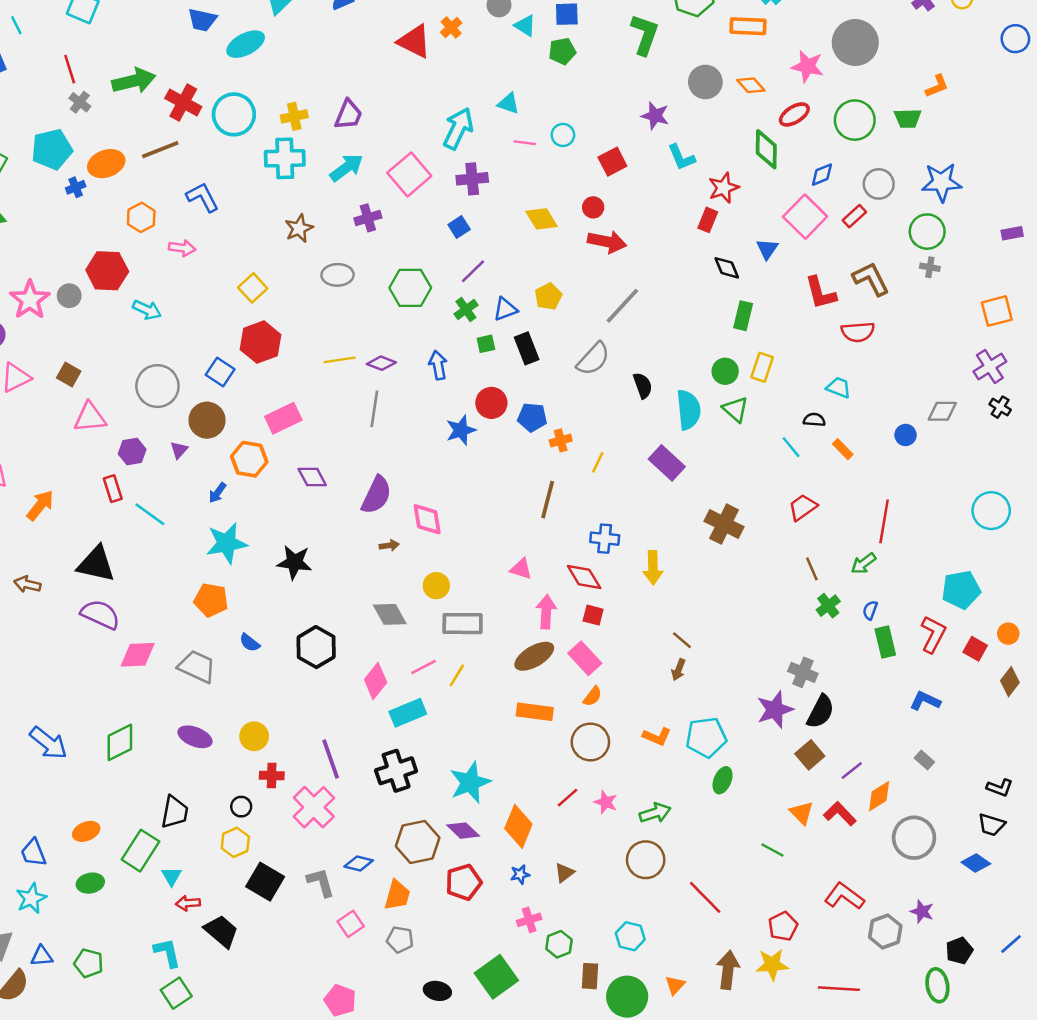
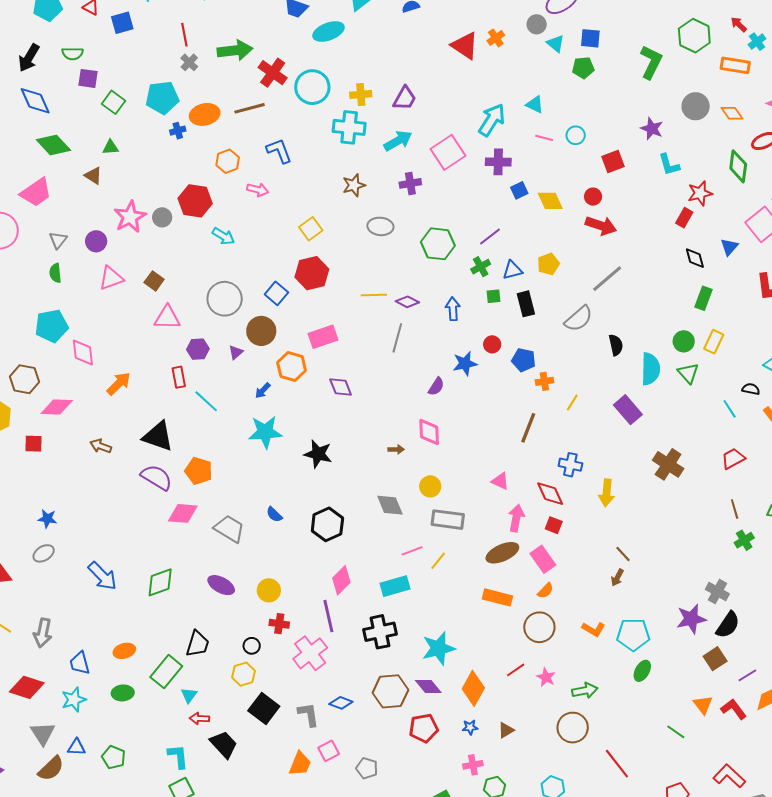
blue square: (459, 227) -> (519, 190), moved
red circle: (491, 403) -> (492, 344), size x0.7
purple semicircle: (376, 495) -> (436, 386), moved, size x0.6
orange pentagon: (211, 600) -> (199, 471), moved
pink diamond: (376, 681) -> (341, 580), moved
orange trapezoid: (397, 895) -> (300, 764), moved

